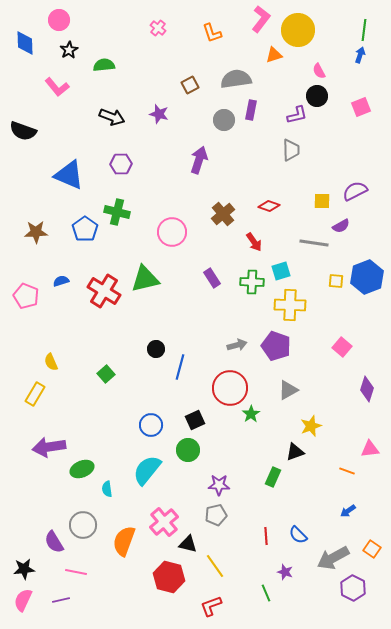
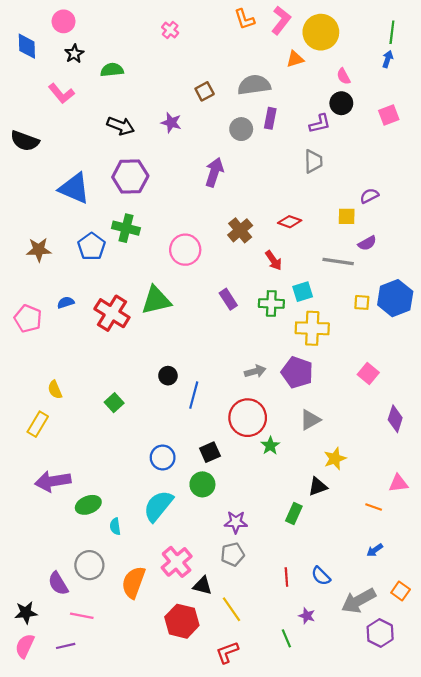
orange L-shape: (212, 33) -> (244, 19), moved
purple hexagon: (121, 164) -> (130, 176), size x1.5
purple semicircle: (355, 191) -> (369, 196), moved, size x0.7

